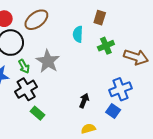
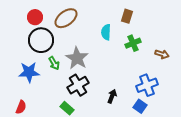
brown arrow: (136, 57) -> (162, 54), size x0.6
black cross: (26, 89) -> (78, 85), moved

